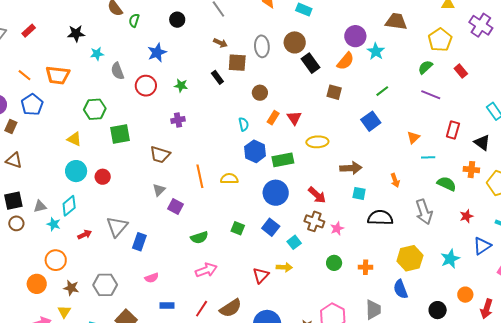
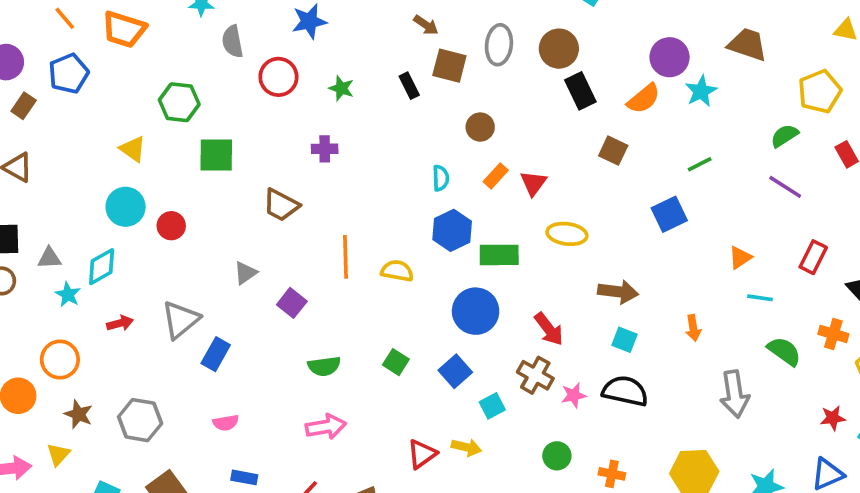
gray triangle: (159, 190) -> (245, 273), moved
red star: (466, 216) -> (833, 418), moved
black semicircle: (380, 218) -> (625, 391), moved

